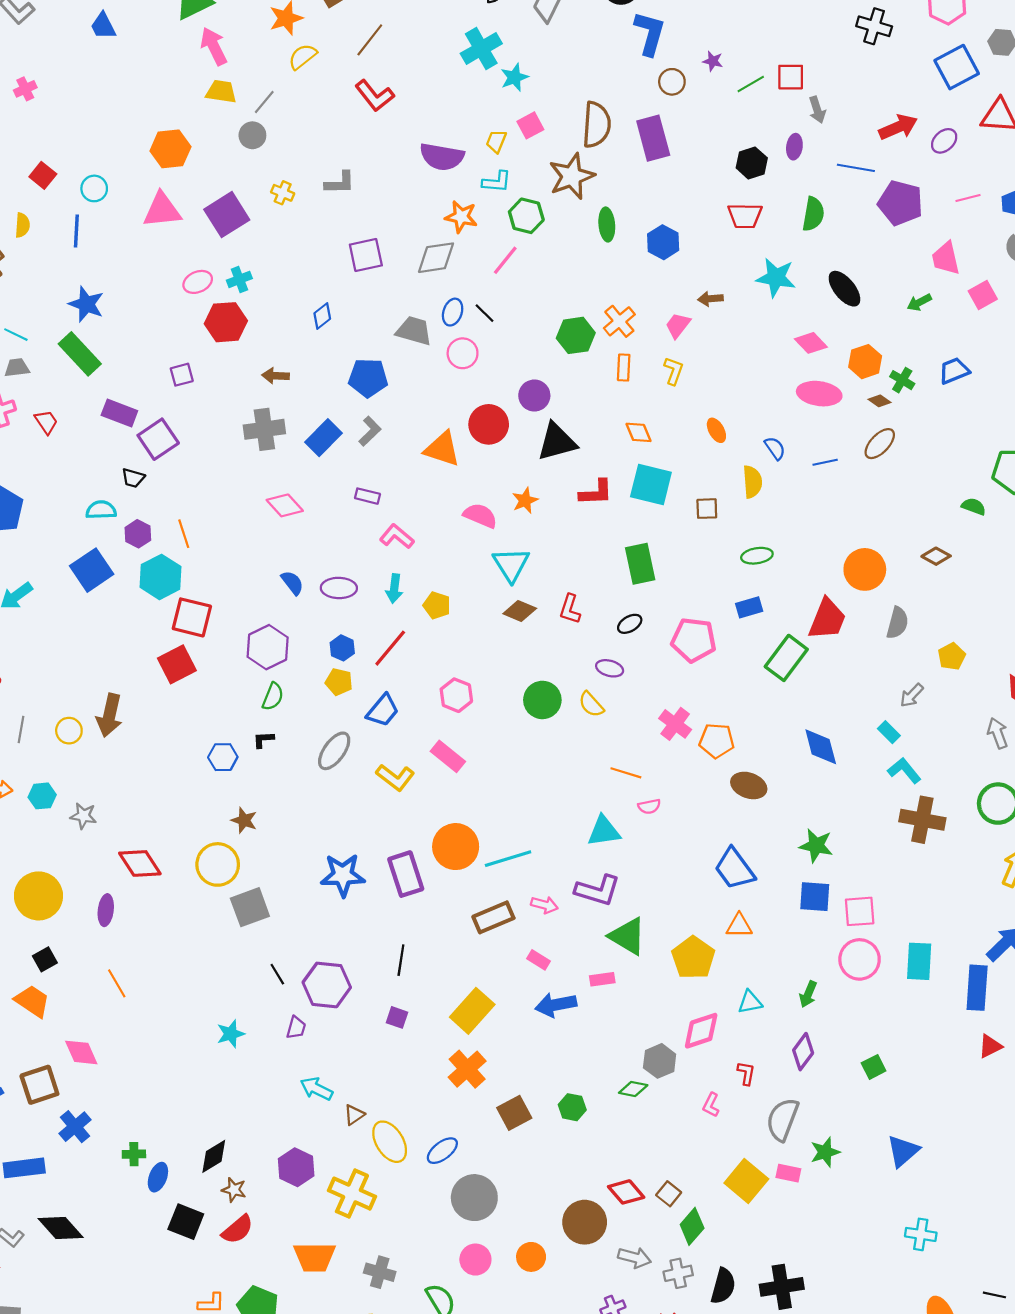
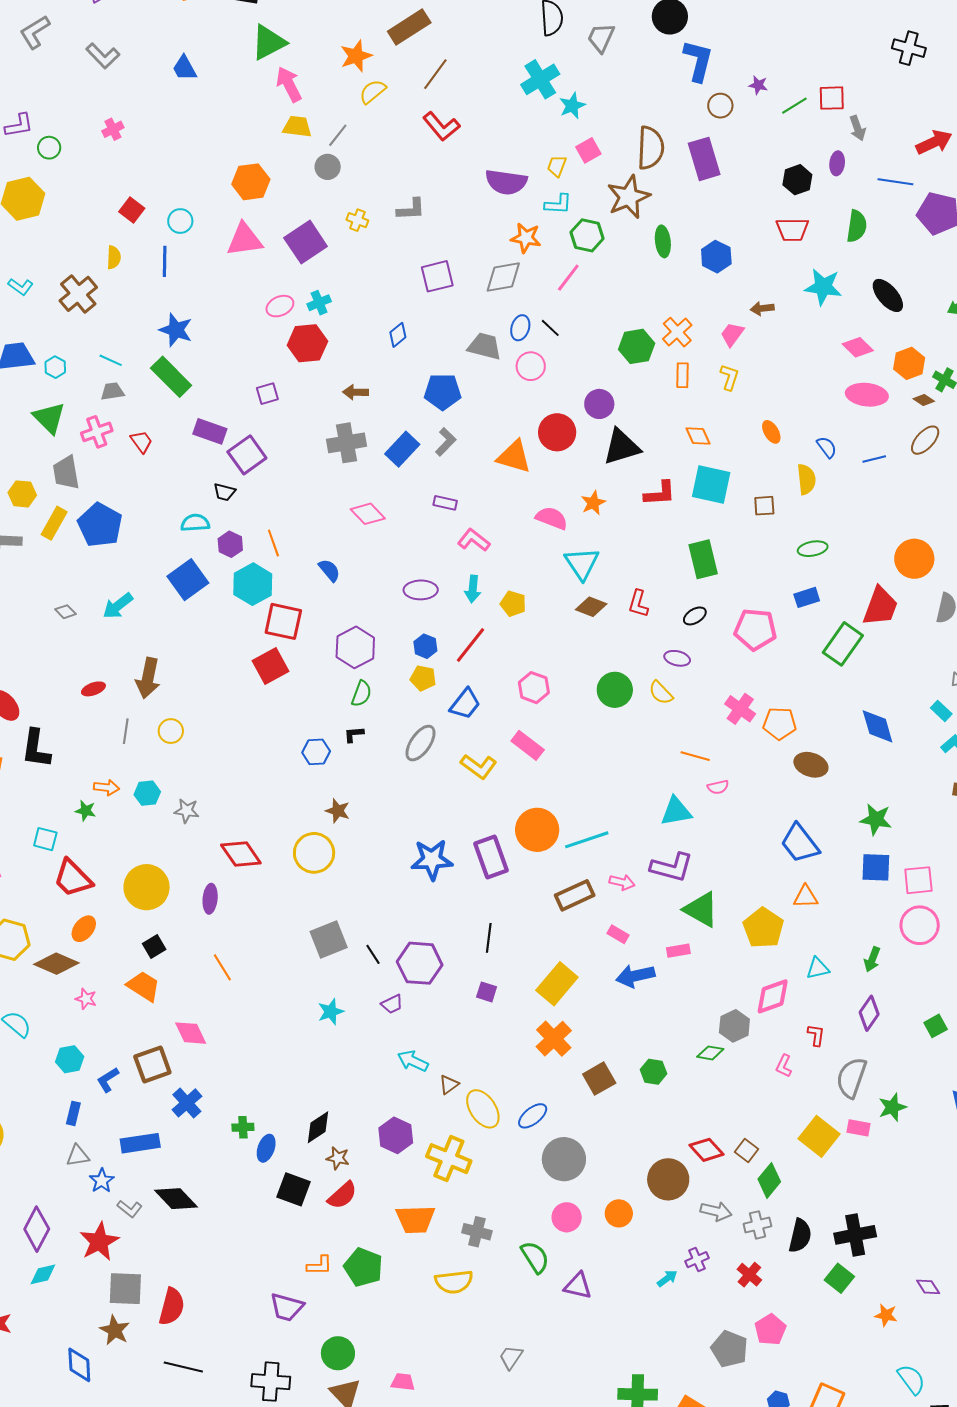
blue semicircle: (292, 583) -> (329, 570), moved
brown arrow: (109, 715) -> (148, 678), moved
gray square: (250, 907) -> (329, 940), moved
purple trapezoid: (296, 1028) -> (392, 1004), turned 50

